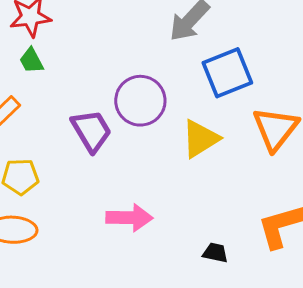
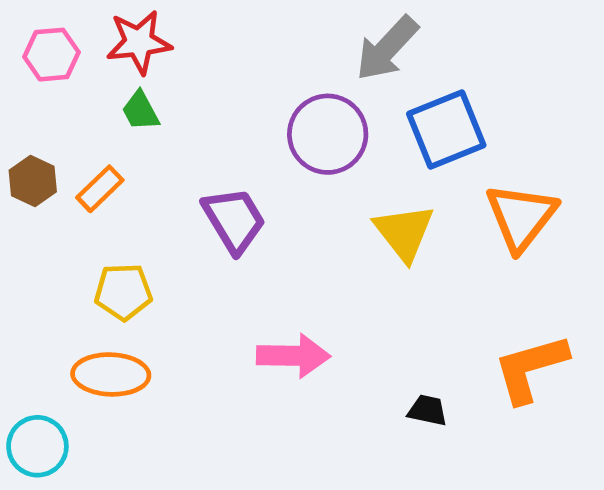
purple circle: (140, 101) -> (328, 134), moved
yellow triangle: (200, 139) -> (404, 232), turned -36

